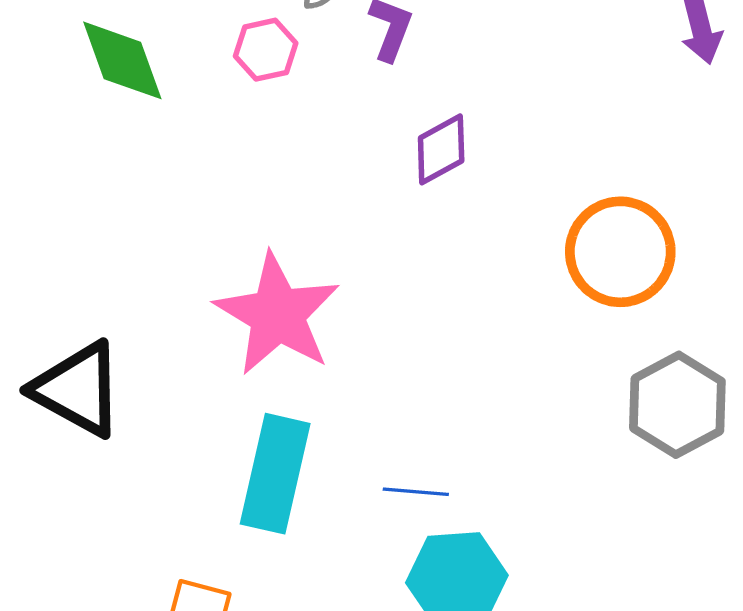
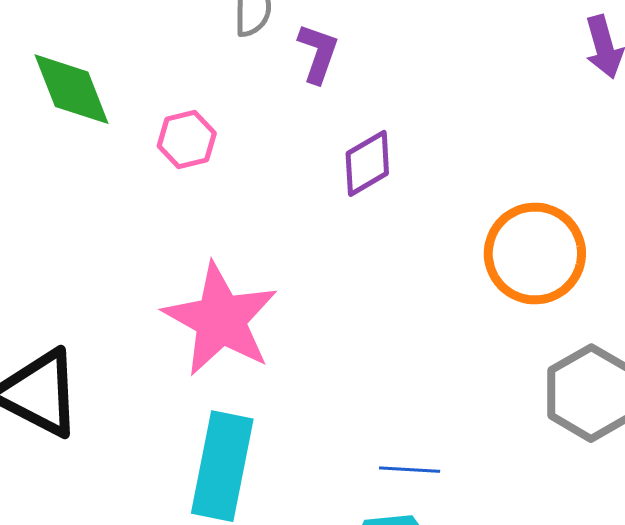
pink hexagon: (266, 50) -> (187, 140), moved
blue line: (416, 492) -> (410, 470), moved

